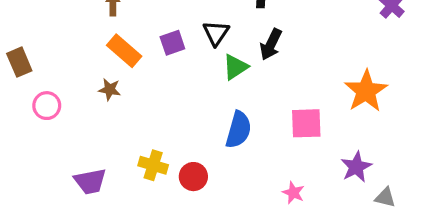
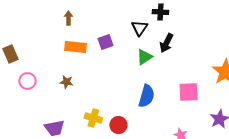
black triangle: (216, 33) -> (139, 28), moved
orange rectangle: (124, 51) -> (75, 47), turned -35
brown star: (110, 89) -> (66, 82), moved

